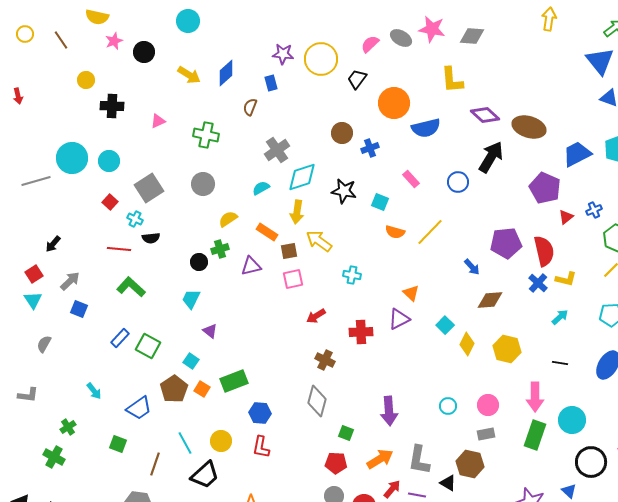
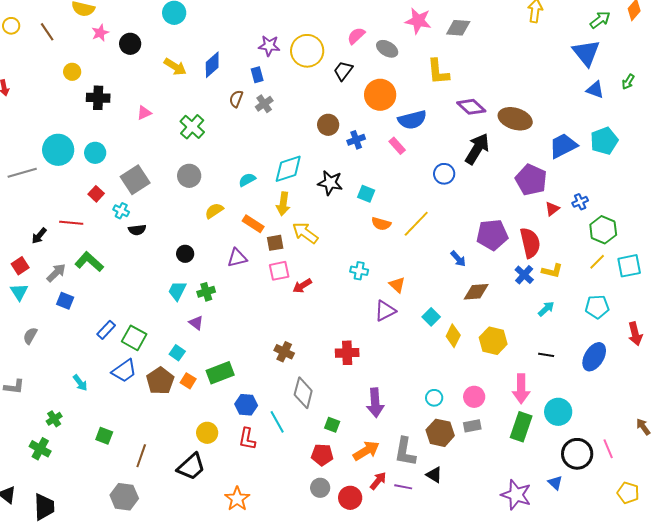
gray ellipse: (401, 38) -> (387, 49), moved
green cross: (206, 135) -> (192, 127), turned 30
gray cross: (277, 150) -> (264, 104), moved, size x0.7
pink rectangle: (411, 179) -> (397, 146), moved
red line: (119, 249) -> (71, 223), moved
green cross: (220, 249) -> (206, 292), moved
cyan cross: (352, 275) -> (359, 271), moved
green L-shape: (131, 287) -> (89, 262), moved
red arrow: (316, 316) -> (302, 286), moved
red cross: (361, 332) -> (347, 353), moved
brown cross: (325, 360) -> (284, 352), moved
blue trapezoid: (139, 408) -> (124, 371), moved
cyan line: (185, 443) -> (277, 422), moved
brown hexagon: (470, 464) -> (440, 433), moved

